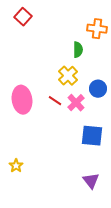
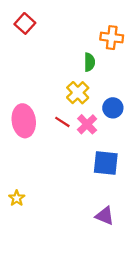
purple triangle: (91, 181) -> (105, 216), turned -30

